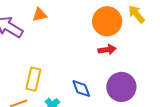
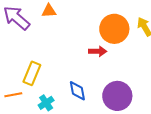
red arrow: (107, 50) -> (98, 51), moved

